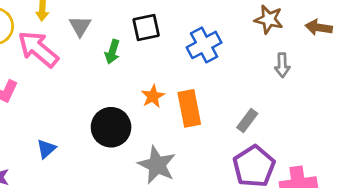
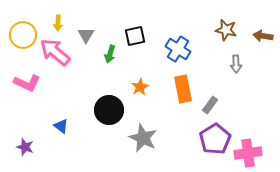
blue cross: (204, 45) -> (178, 49), turned -30
orange rectangle: (189, 108) -> (183, 89), moved
blue triangle: (46, 149) -> (61, 126), turned -42

